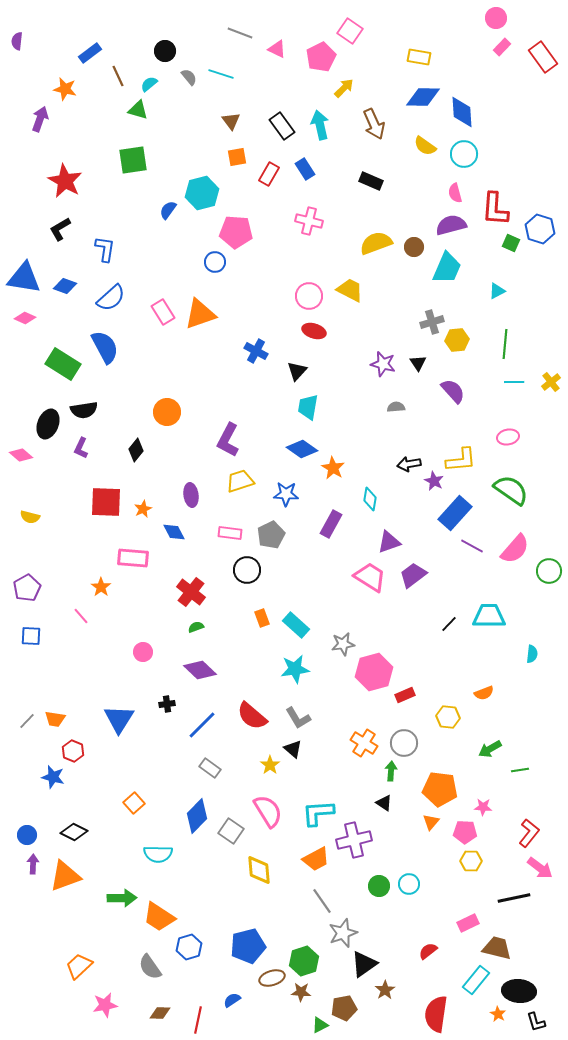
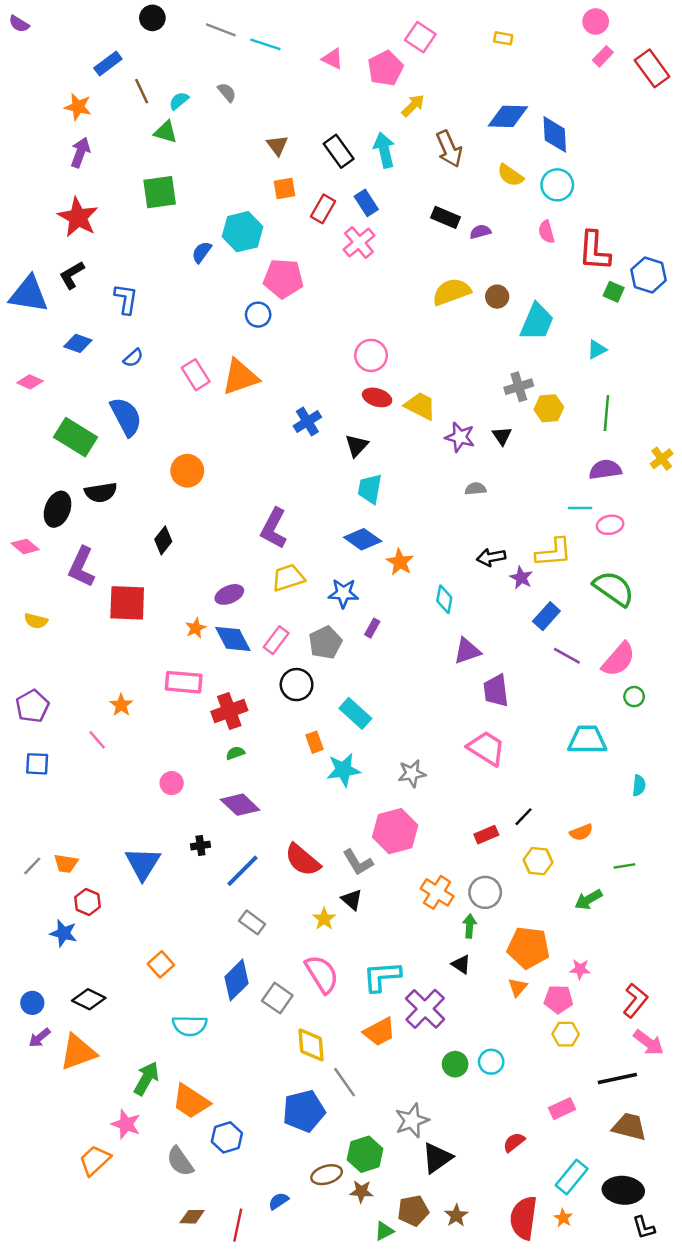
gray line: (240, 33) -> (221, 30), moved
purple semicircle: (17, 41) -> (19, 24), moved, turned -66
black circle: (165, 51) -> (152, 18), moved
yellow rectangle: (419, 57) -> (503, 38), moved, size x0.7
cyan line: (221, 74) -> (265, 44), moved
purple arrow: (40, 119) -> (80, 152), moved
pink cross: (309, 221) -> (359, 243), moved, turned 36
purple semicircle: (451, 225) -> (480, 232), moved, size x0.6
blue triangle: (24, 278) -> (29, 294), moved
yellow trapezoid: (350, 290) -> (420, 406), moved
blue semicircle: (111, 298) -> (133, 358), size x0.6
blue cross: (256, 351) -> (307, 421), turned 30
cyan line: (514, 382) -> (580, 508), moved
purple semicircle: (453, 391) -> (605, 470), moved, turned -56
orange circle: (167, 412) -> (187, 471), moved
purple L-shape: (81, 448) -> (82, 567), moved, size x1.6
purple ellipse: (191, 495) -> (229, 594), turned 75
orange star: (143, 509) -> (196, 628), moved
blue rectangle: (455, 513) -> (546, 616), size x0.7
purple rectangle: (331, 524) -> (372, 628), moved, size x0.6
blue diamond: (174, 532) -> (233, 639), moved, size x1.4
pink rectangle: (230, 533) -> (276, 640), turned -60
pink rectangle: (133, 558) -> (184, 682), moved
green circle: (549, 571) -> (634, 697), moved, size x0.7
purple trapezoid: (413, 575) -> (496, 691), turned -60
pink trapezoid: (370, 577) -> (486, 748), moved
red cross: (191, 592) -> (229, 711), turned 32
black line: (449, 624) -> (524, 817), moved
cyan rectangle: (296, 625) -> (355, 713), moved
cyan star: (295, 669) -> (343, 770), moved
pink hexagon: (374, 672) -> (395, 831), moved
green line: (520, 770) -> (624, 866), moved
purple cross: (354, 840) -> (425, 1009), turned -32
purple arrow: (33, 864) -> (39, 1038), turned -132
green arrow: (122, 898) -> (146, 1079), turned -60
gray line: (322, 901) -> (345, 1082), moved
blue pentagon: (248, 946) -> (304, 1111), moved
brown trapezoid: (497, 948) -> (629, 1127), moved
brown star: (385, 990) -> (456, 1215), moved
pink star: (105, 1005) -> (126, 1124), moved, turned 30
orange star: (498, 1014) -> (563, 1218), moved

